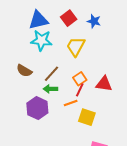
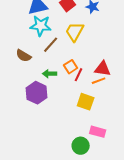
brown line: (52, 74) -> (51, 45), moved
orange square: (80, 79) -> (71, 67), moved
orange line: (71, 103) -> (99, 81), moved

